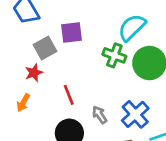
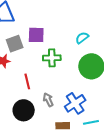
cyan semicircle: (132, 27) -> (82, 38), size x0.6
green cross: (114, 55) -> (52, 58), moved, turned -30

